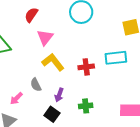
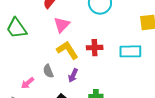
red cross: (86, 67) -> (95, 48), moved
purple arrow: (59, 95) -> (73, 75), moved

